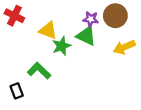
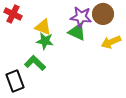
purple star: (91, 19) -> (81, 17), size x1.5
green star: (62, 46) -> (45, 41), moved, turned 30
black rectangle: (17, 91) -> (15, 81), size x1.5

